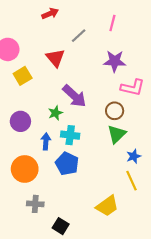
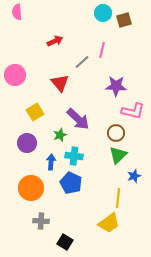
pink line: (112, 23) -> (102, 50), moved
yellow square: (23, 76) -> (35, 112), moved
yellow line: (132, 181) -> (118, 198), moved, turned 30

